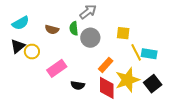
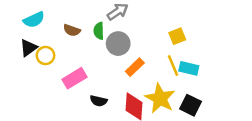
yellow square: (123, 33) -> (177, 36), moved, turned -32
orange rectangle: (106, 65) -> (135, 67), moved
yellow star: (127, 80) -> (160, 98), turned -30
black square: (153, 84) -> (191, 105), turned -30

